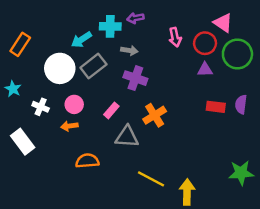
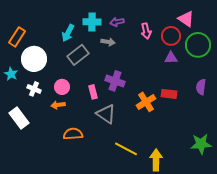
purple arrow: (135, 18) -> (117, 22), moved
cyan arrow: (81, 40) -> (68, 33), turned -30
white circle: (60, 68) -> (34, 59), moved
purple cross: (135, 78) -> (115, 81), moved
red rectangle: (216, 107) -> (169, 94), moved
pink rectangle: (111, 110) -> (93, 92), turned -56
orange cross: (155, 115) -> (146, 102), moved
gray triangle: (127, 137) -> (106, 114), turned 30

